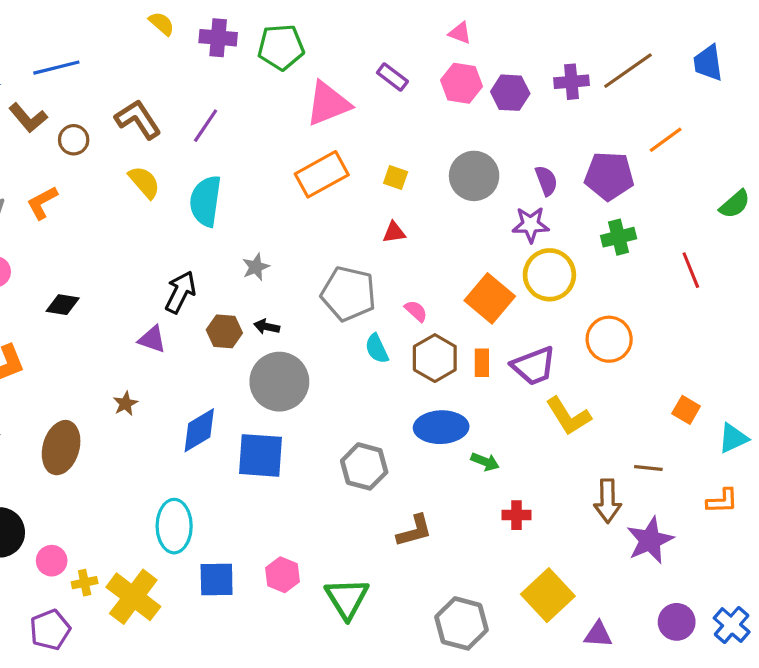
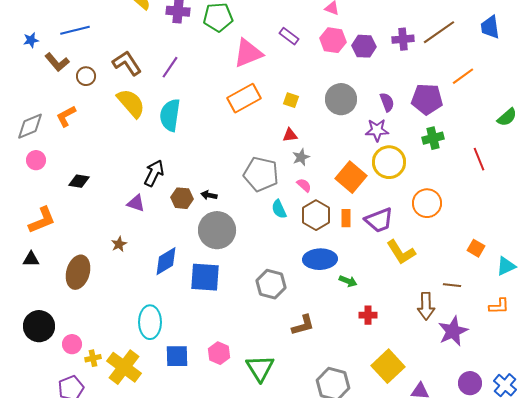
yellow semicircle: (144, 182) -> (131, 103), size x1.4
gray star: (256, 267) -> (301, 157), moved

